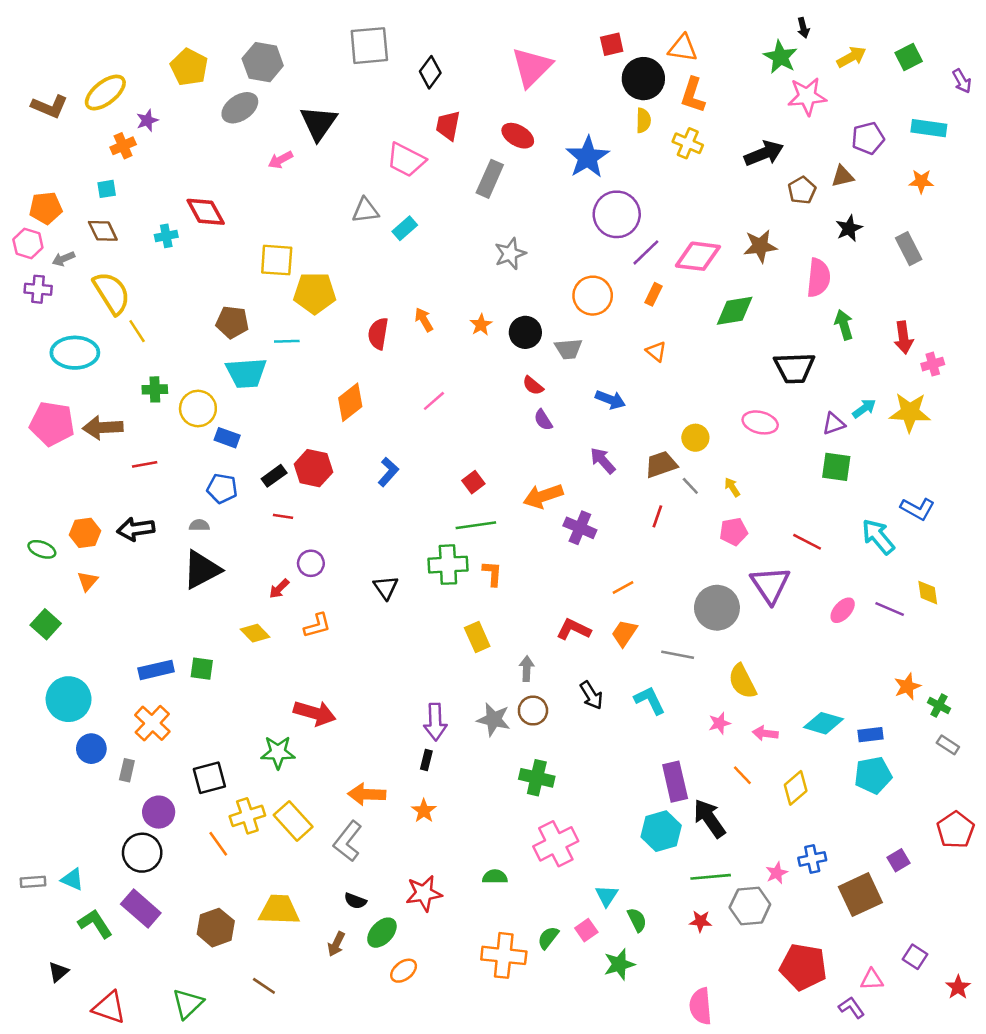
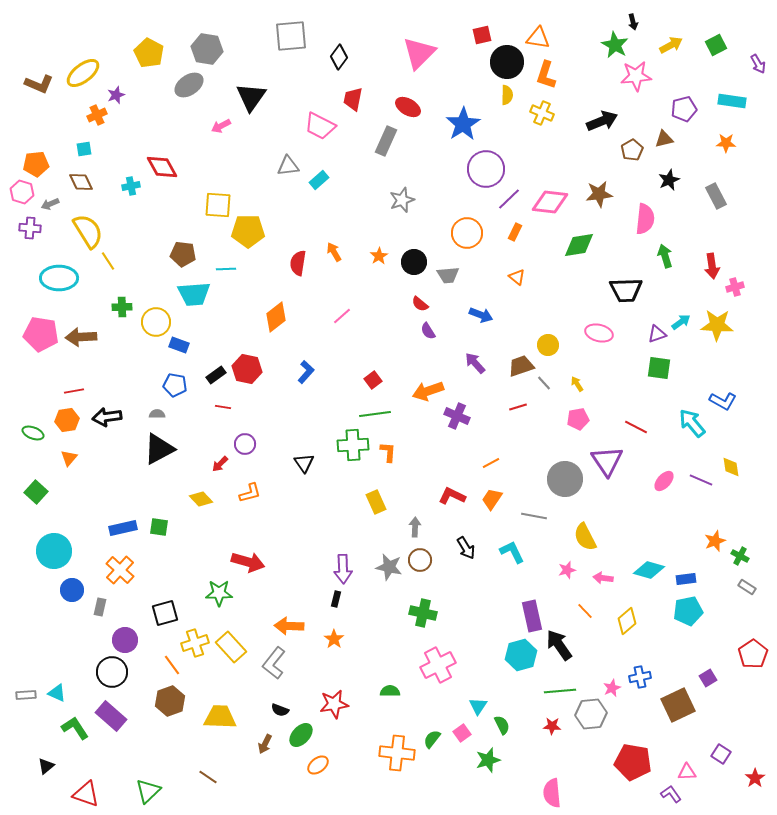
red line: (145, 464) -> (74, 391), moved
red line: (657, 516) -> (518, 407), turned 54
brown hexagon: (216, 928) -> (170, 701), moved

